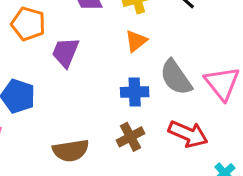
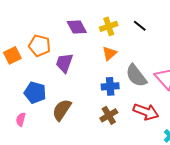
brown semicircle: (71, 150) -> (62, 110), moved, turned 135

